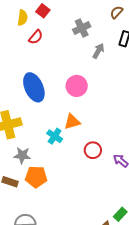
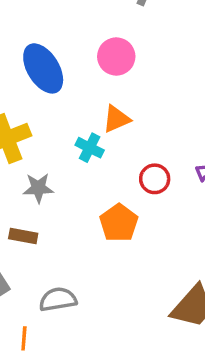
red circle: (93, 150) -> (155, 179), moved
orange pentagon: (36, 177) -> (119, 223), moved, turned -30

